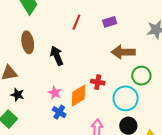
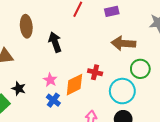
black star: (17, 95) -> (19, 89), moved

